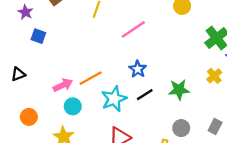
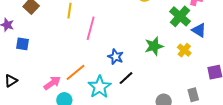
pink line: (133, 29) -> (91, 28), moved, turned -30
green star: (179, 90) -> (154, 46), moved
gray rectangle: (215, 126) -> (193, 95), turned -32

